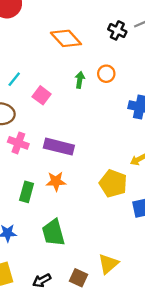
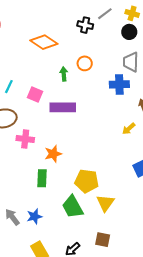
purple rectangle: (59, 147) -> (63, 107), moved
orange star: (56, 181) -> (53, 154), moved
yellow pentagon: (113, 184) -> (87, 181), moved
yellow triangle: (108, 264) -> (105, 203), moved

